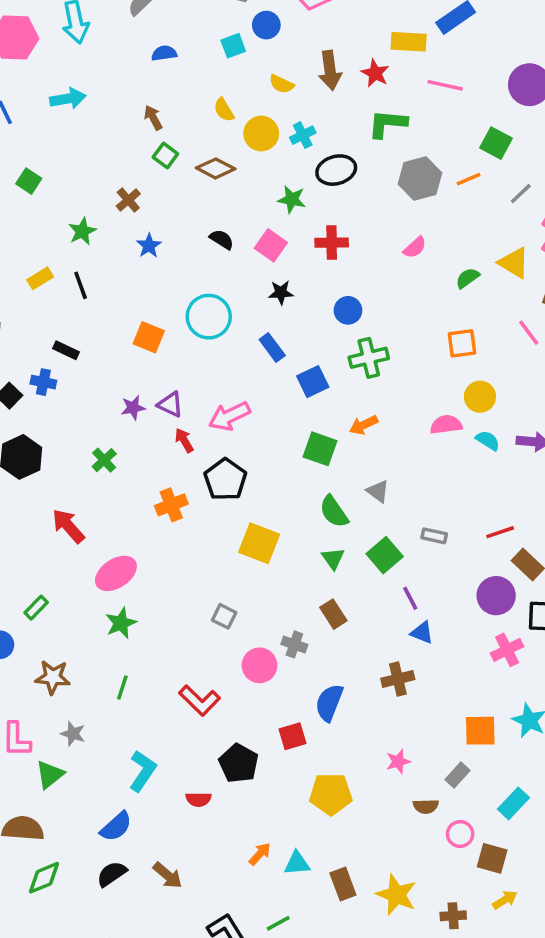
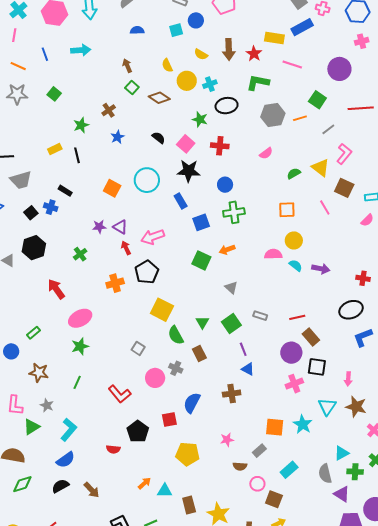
black star: (281, 292) -> (189, 171), size x1.6
green semicircle: (334, 512) -> (176, 335), moved
cyan L-shape: (143, 771) -> (69, 430), moved

